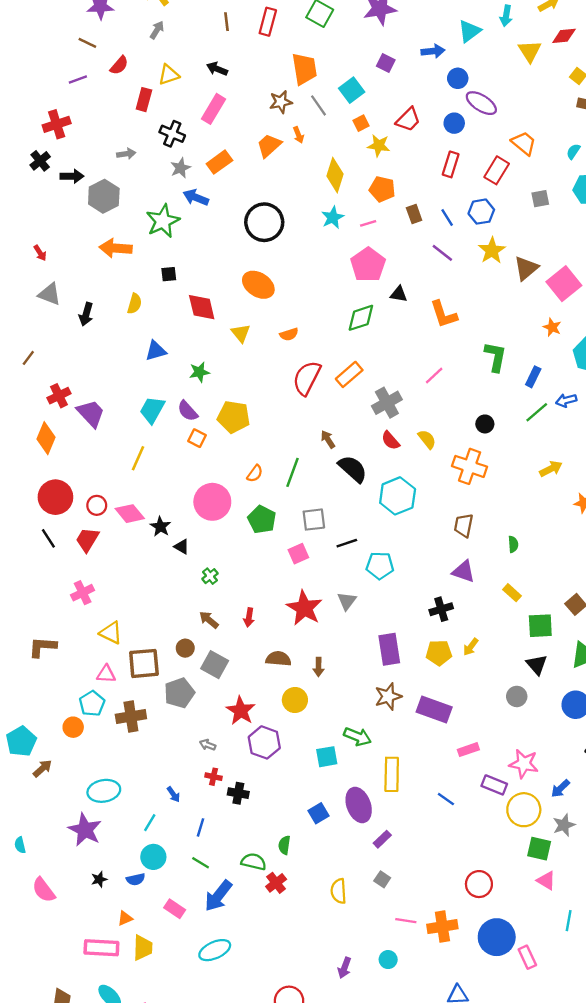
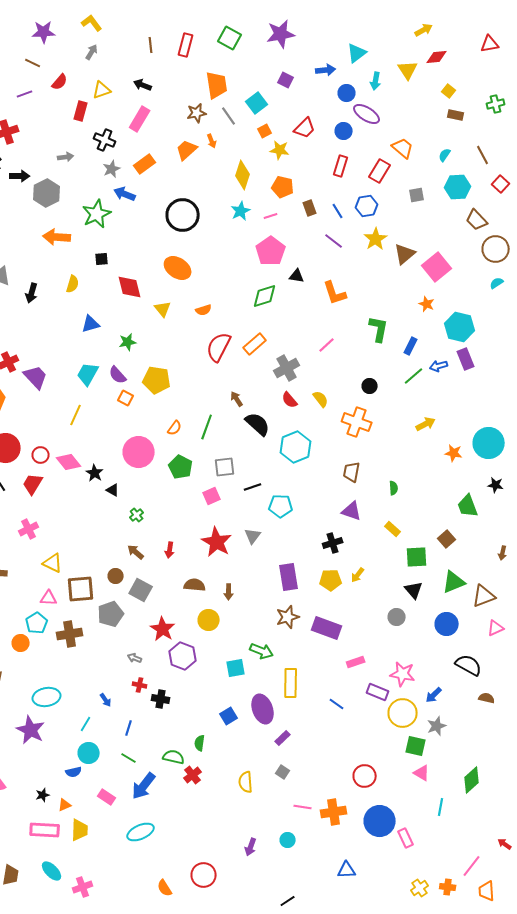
cyan arrow: (506, 16) -> (376, 81), moved
black star: (99, 879) -> (43, 795), moved

